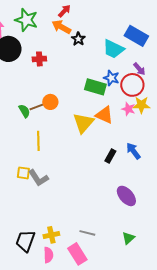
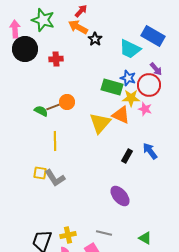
yellow star: (141, 105) -> (131, 98), moved
green semicircle: (24, 111) -> (41, 111), turned -32
purple ellipse: (126, 196) -> (120, 196), moved
green triangle: (128, 238) -> (145, 238), turned -48

